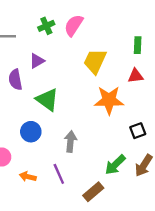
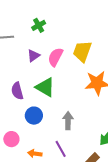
pink semicircle: (74, 25) -> (55, 57), moved
purple semicircle: (15, 80) -> (17, 91), moved

